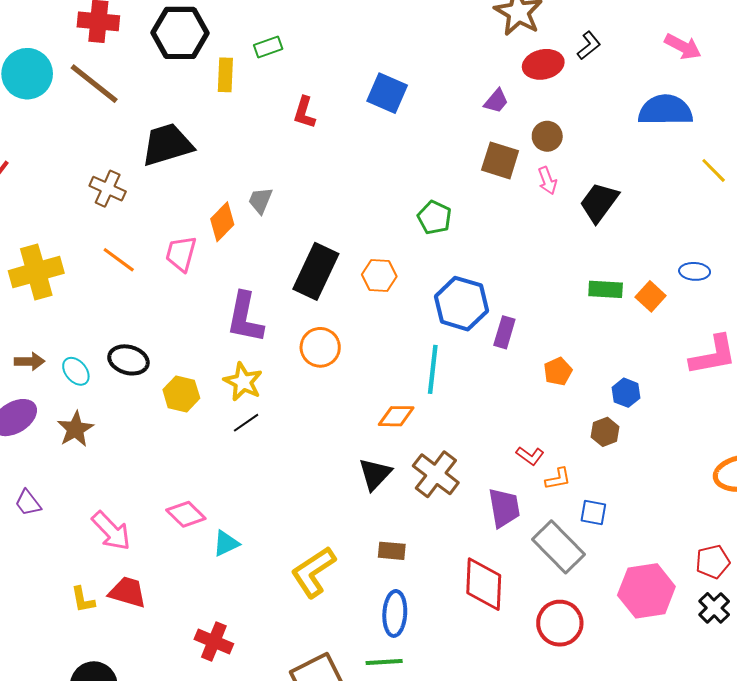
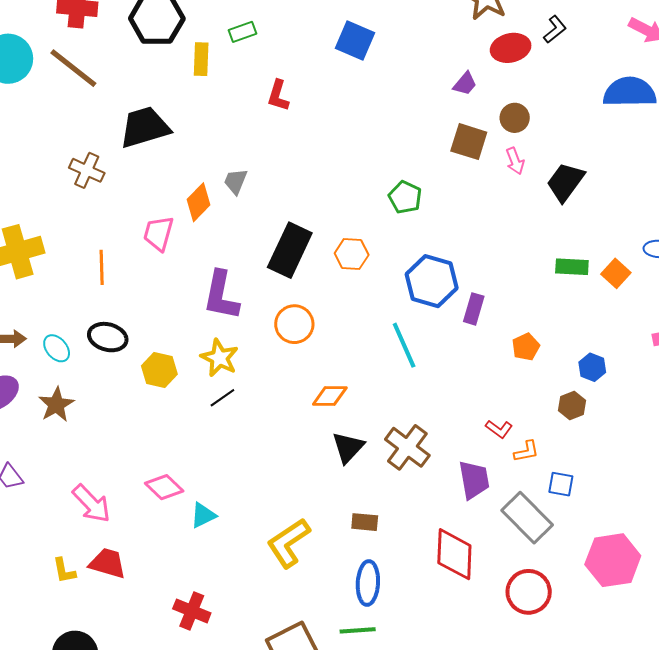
blue square: (387, 93) -> (355, 41), moved
orange line: (119, 260) -> (102, 267), moved, turned 52
cyan line: (433, 369) -> (404, 345), turned -30
orange diamond: (396, 416) -> (330, 396), moved

